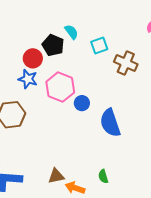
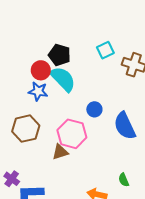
cyan semicircle: (71, 32) -> (63, 79), moved, size x1.8
pink hexagon: (60, 87) -> (72, 134), moved
brown triangle: (56, 176) -> (60, 152), moved

